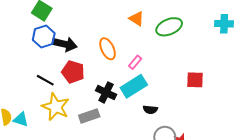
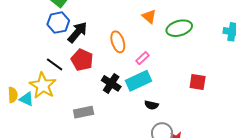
black arrow: (65, 44) -> (77, 32), turned -70
yellow star: (56, 107) -> (43, 85), moved
gray rectangle: (89, 116) -> (84, 112), moved

